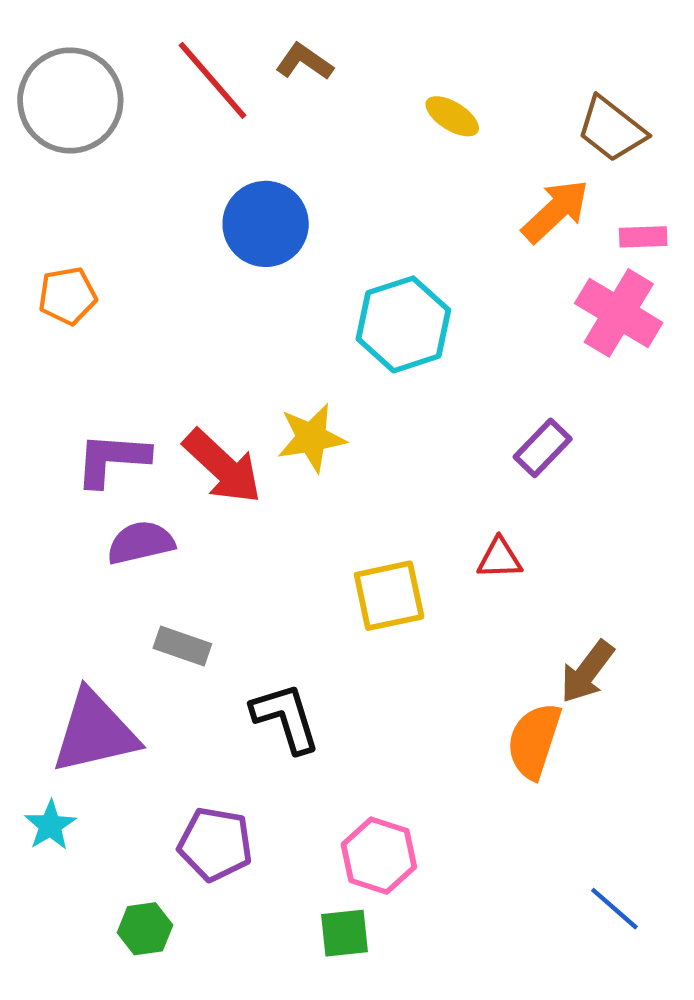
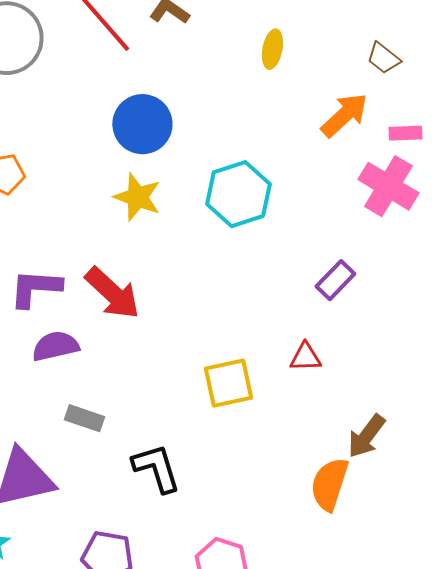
yellow ellipse: (452, 116) -> (272, 49), turned 69
brown trapezoid: (612, 129) -> (383, 58), size x0.7
yellow star: (312, 438) -> (137, 197), moved, turned 30

